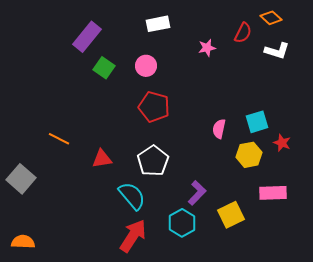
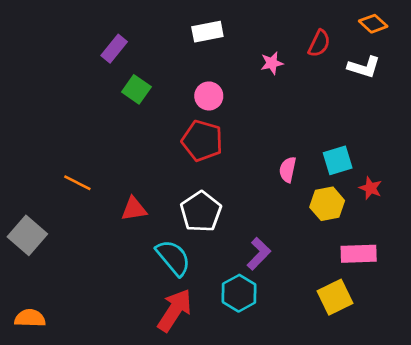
orange diamond: (271, 18) -> (373, 24), moved
purple rectangle: (87, 37) -> (114, 49), size x0.7
pink circle: (146, 66) -> (209, 96), moved
yellow square: (231, 215) -> (335, 297), moved

